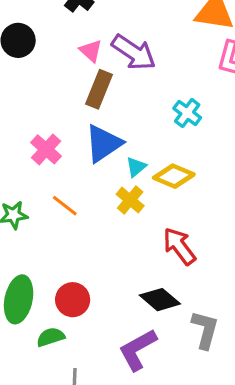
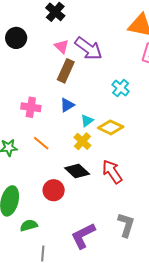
blue triangle: (103, 143) -> (67, 105), size x0.6
pink cross: (46, 149) -> (31, 107), turned -36
red circle: (73, 300) -> (54, 190), moved
black diamond: (160, 300) -> (77, 171), moved

